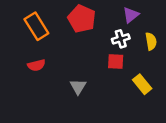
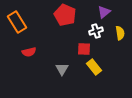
orange rectangle: (36, 26) -> (17, 22), moved
red square: (116, 62) -> (84, 49), moved
yellow rectangle: (142, 84) -> (94, 67), moved

